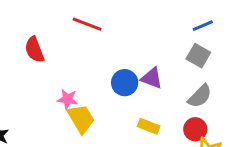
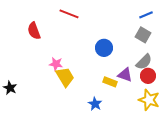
purple triangle: (152, 78) -> (125, 75), moved
blue circle: (125, 83) -> (104, 48), moved
red circle: (195, 129) -> (148, 76), moved

